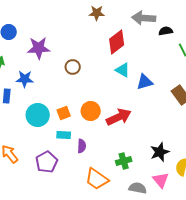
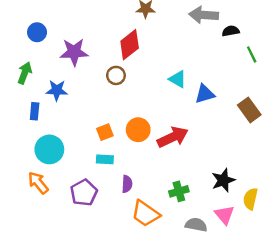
red diamond: (117, 42) -> (130, 45), moved
cyan circle: (38, 115) -> (49, 149), moved
purple semicircle: (82, 146) -> (127, 184), moved

